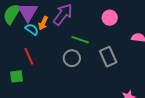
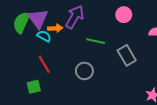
orange arrow: (43, 23) -> (55, 28), turned -112
gray circle: (72, 58) -> (84, 71), moved

